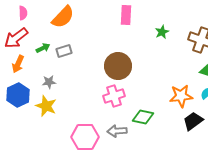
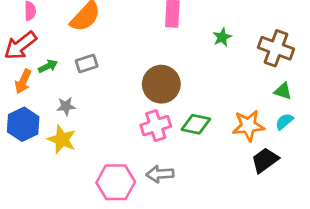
green arrow: (43, 48) -> (48, 66), moved
green diamond: (143, 117) -> (196, 124), moved

